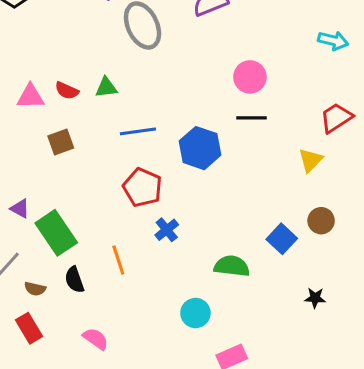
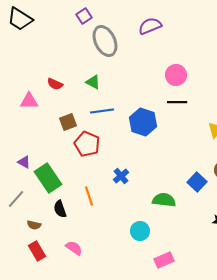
green triangle: (106, 88) -> (93, 82), moved, turned 35
pink triangle: (30, 97) -> (29, 101), moved
brown square: (61, 142) -> (68, 122), moved
red pentagon: (142, 187) -> (87, 144), moved
brown semicircle: (35, 289) -> (34, 225), moved
red rectangle: (29, 328) -> (37, 251), moved

